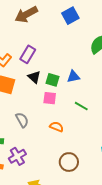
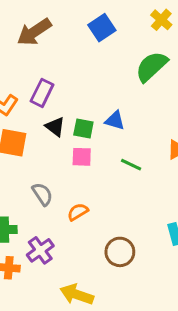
blue triangle: (73, 77) -> (115, 120), turned 32
orange semicircle: (57, 127) -> (78, 212), moved, turned -48

